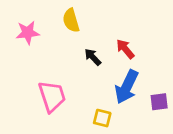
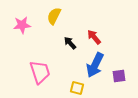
yellow semicircle: (71, 20) -> (54, 16), turned 42

